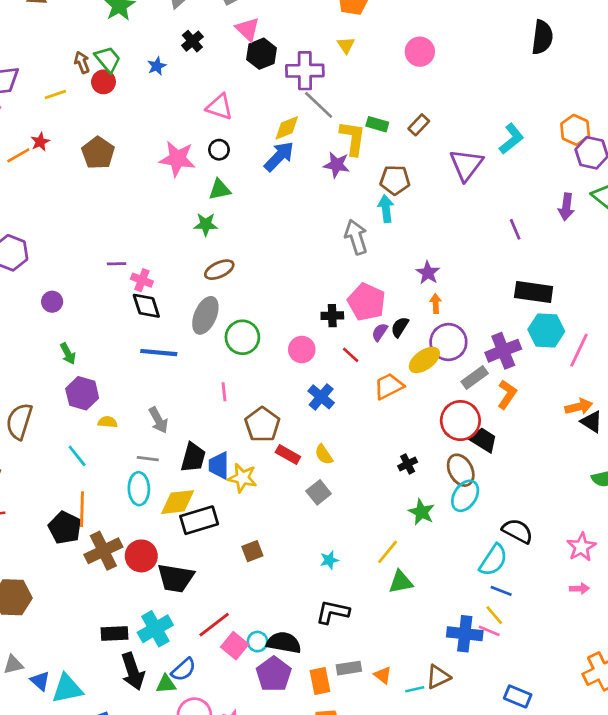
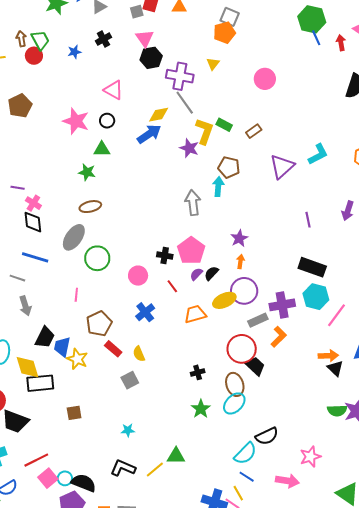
gray line: (148, 459) -> (17, 278), moved
yellow diamond: (178, 502) -> (27, 367), turned 68
black semicircle: (518, 531) -> (267, 436), turned 115
yellow line: (388, 552) -> (155, 469), moved
pink arrow: (579, 589) -> (287, 481), moved, size x1.6

